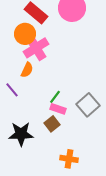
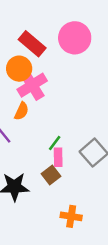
pink rectangle: (58, 109) -> (58, 157), turned 70

